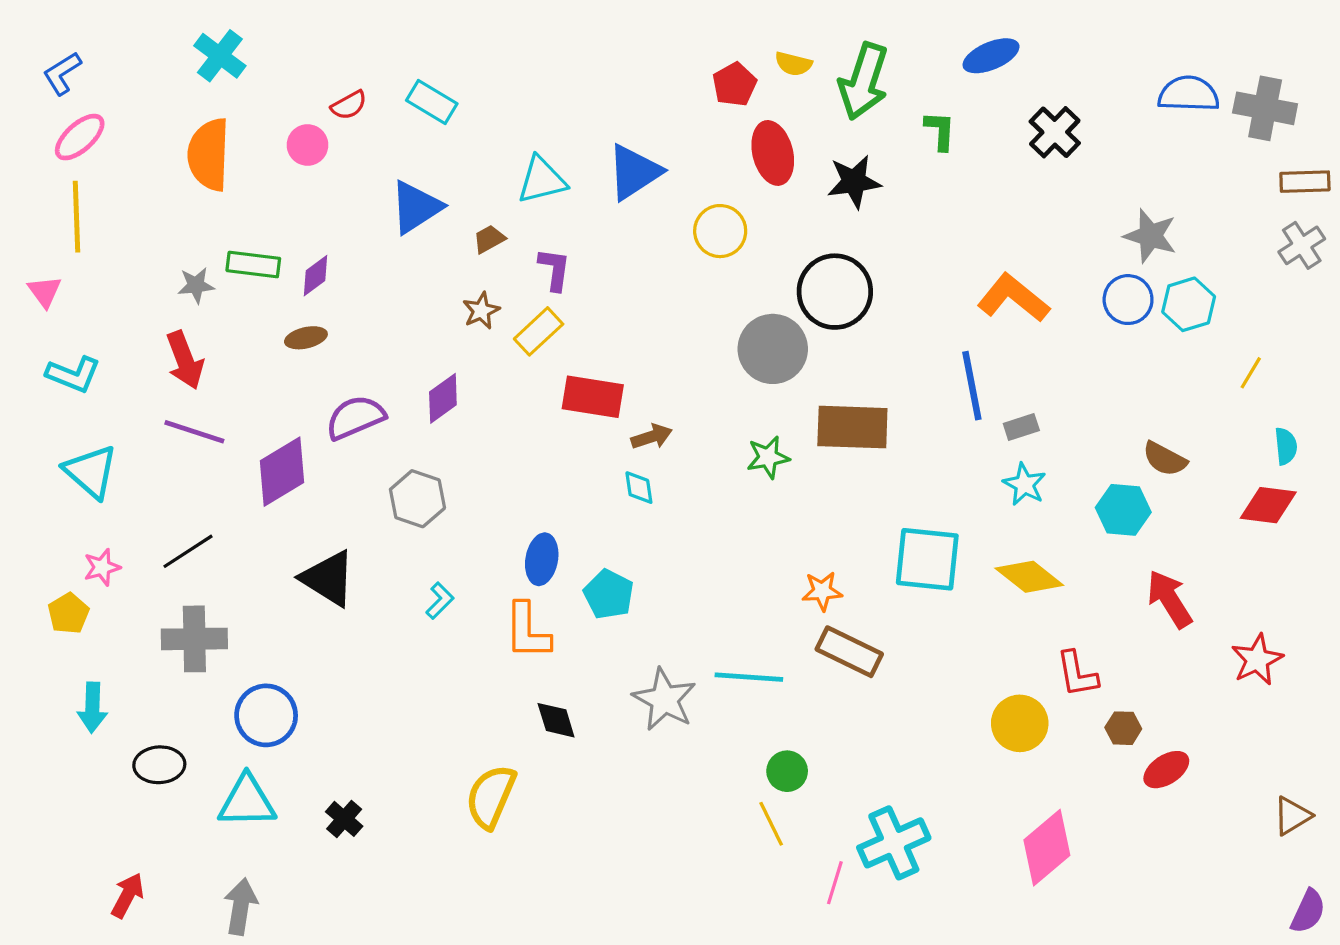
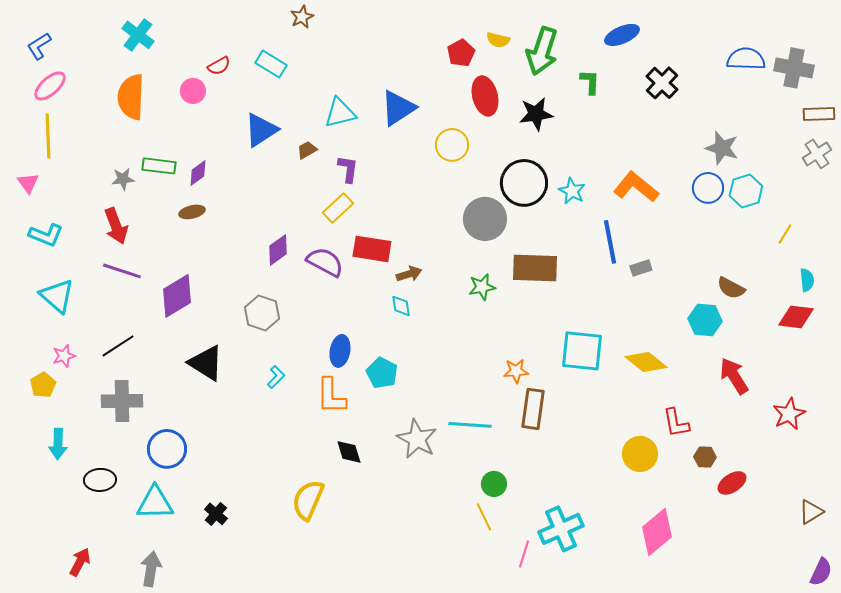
brown star: (481, 311) -> (302, 17), moved
purple semicircle: (355, 417) -> (325, 262), moved, turned 51
cyan star: (1024, 484) -> (572, 191), moved
brown rectangle: (849, 652) -> (533, 409), turned 72

